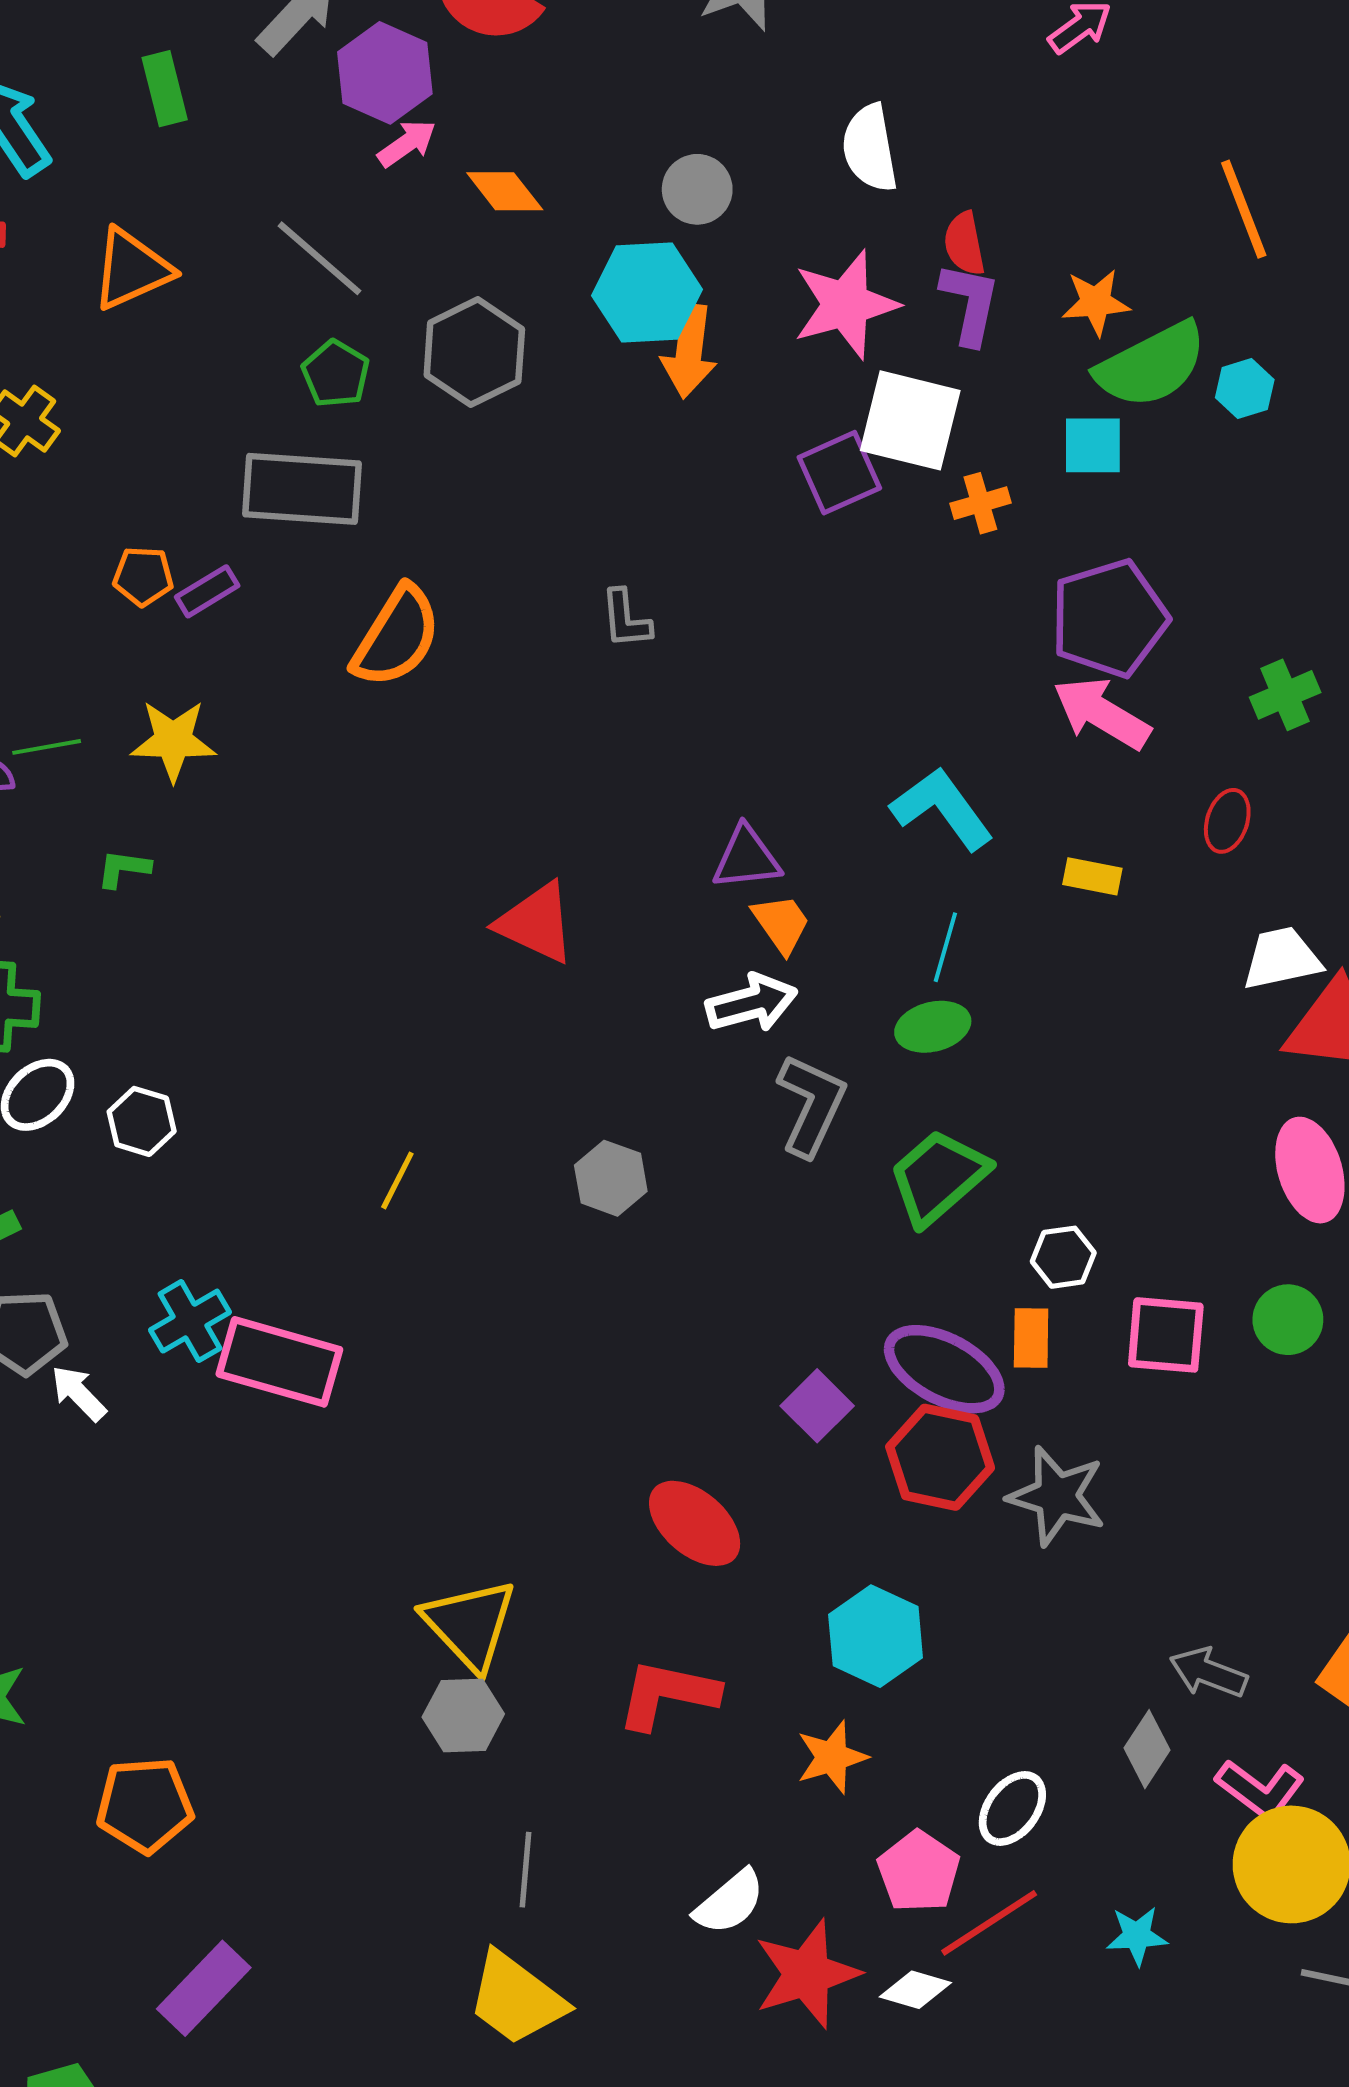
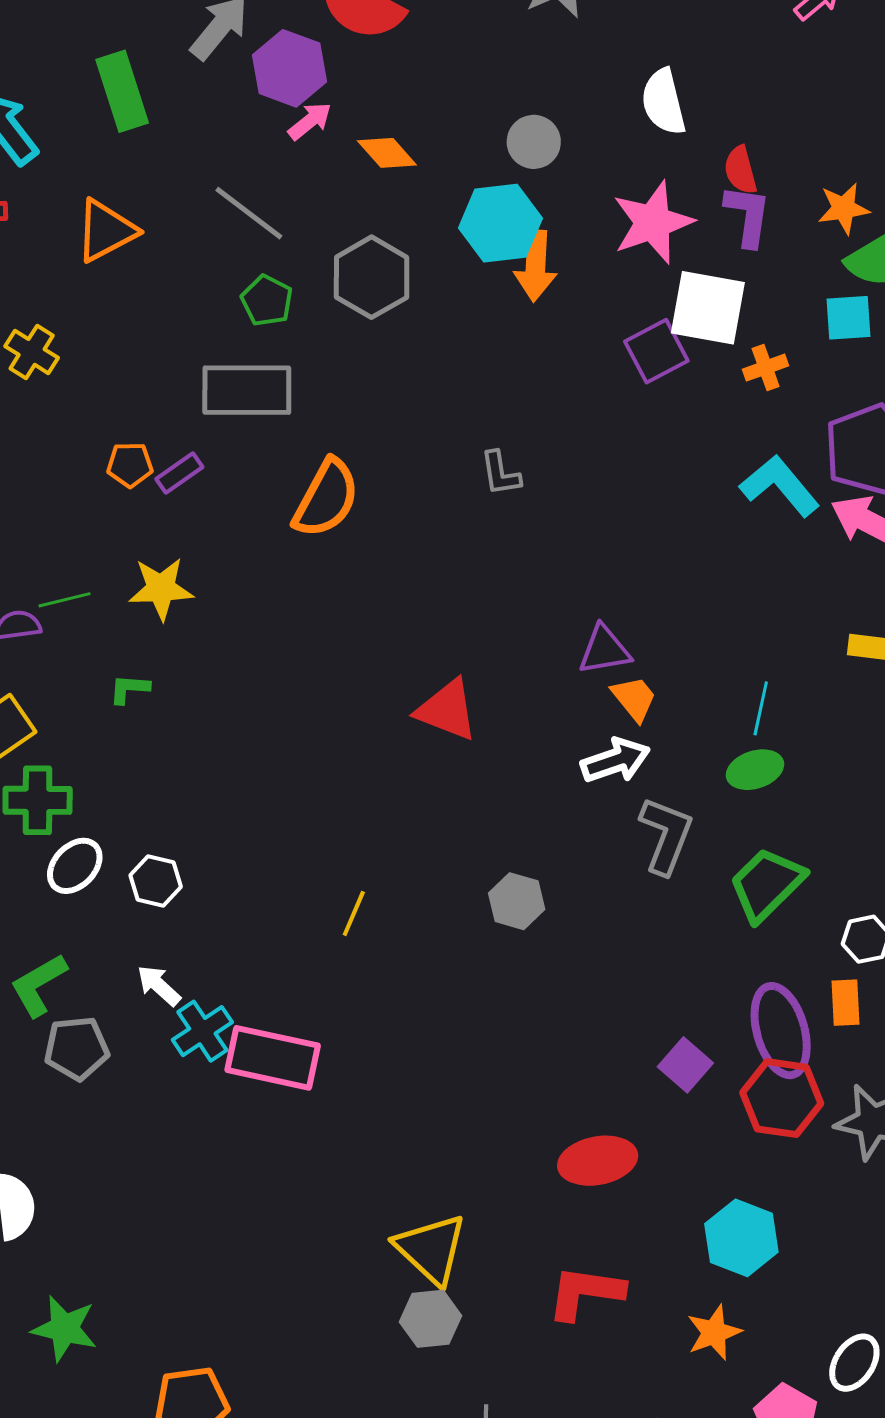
green rectangle: (165, 89) -> (122, 91), size x1.4
cyan L-shape: (942, 809) -> (780, 486), moved
purple ellipse: (944, 1369) -> (781, 1031), turned 50
white arrow: (79, 1393) -> (159, 986), moved
red ellipse: (695, 1523) -> (598, 1161), turned -48

